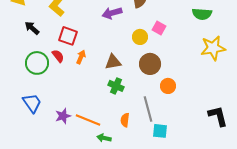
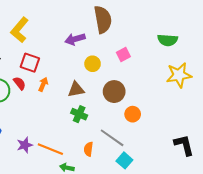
pink square: (159, 28) -> (123, 55), turned 32
yellow circle: (140, 37) -> (93, 64), moved
gray line: (148, 109) -> (112, 138), turned -40
cyan square: (160, 131) -> (124, 160), turned 35

